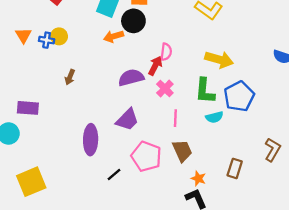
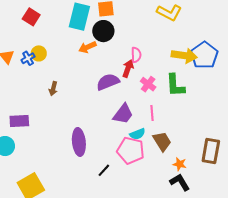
blue cross: (47, 40) -> (28, 58), turned -32
pink cross: (165, 89) -> (148, 84), moved
blue pentagon: (239, 96) -> (204, 55), moved
cyan semicircle: (214, 117) -> (137, 134), moved
purple trapezoid: (127, 120) -> (123, 114), moved
brown rectangle: (235, 168) -> (211, 151), size x1.4

